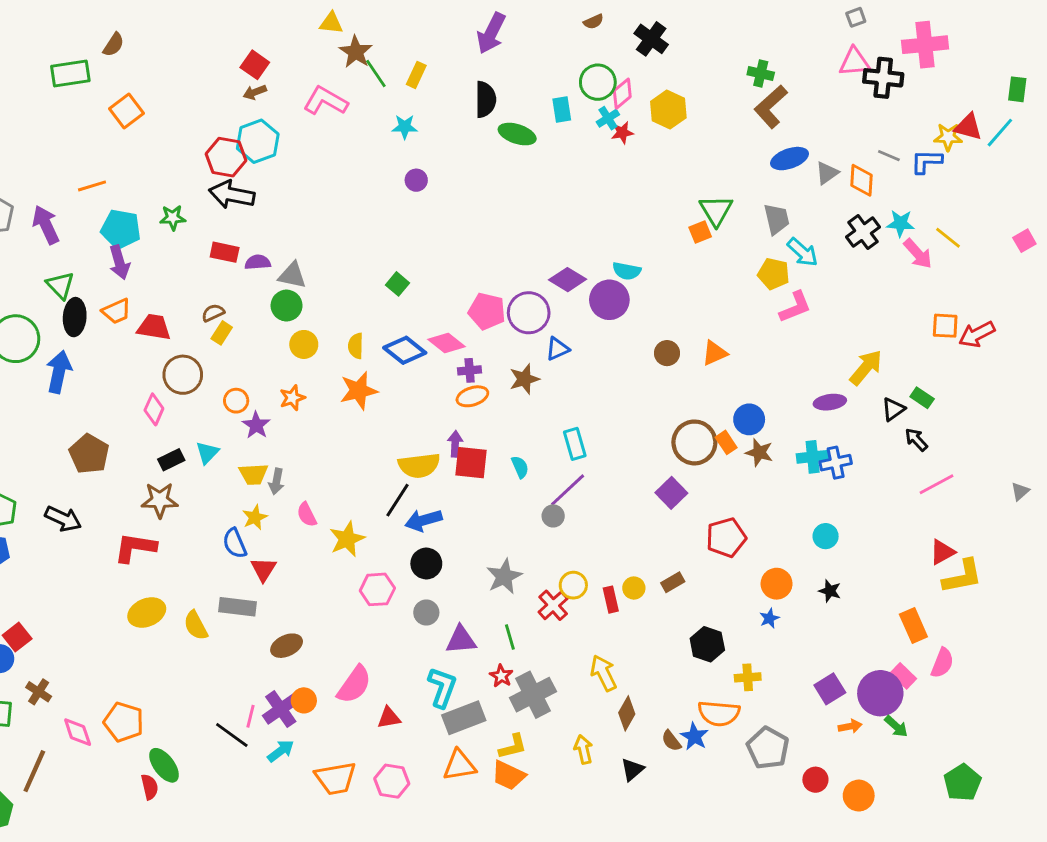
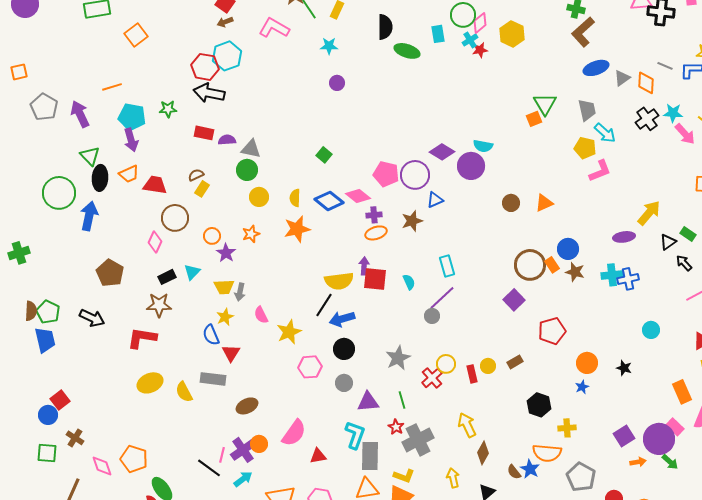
cyan circle: (826, 536) -> (651, 330), moved
gray rectangle: (464, 718) -> (370, 456), turned -68
yellow L-shape: (513, 747) -> (404, 476), turned 35

